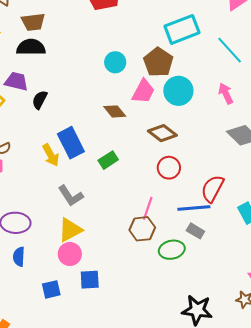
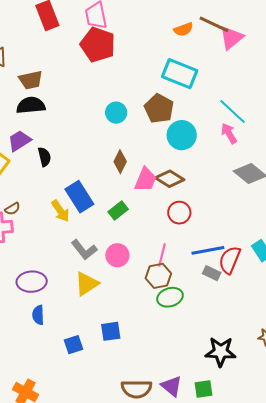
cyan rectangle: (182, 29) -> (180, 74), turned 48
cyan line: (230, 50) -> (233, 112), moved
purple trapezoid: (16, 81) -> (19, 141), turned -40
pink trapezoid: (143, 91) -> (145, 180), moved
black semicircle: (40, 100) -> (44, 157), turned 144
brown diamond: (115, 111) -> (120, 162), turned 70
red semicircle: (213, 189) -> (230, 260), moved
green ellipse: (172, 250) -> (170, 297), moved
pink circle: (70, 254) -> (117, 255), moved

